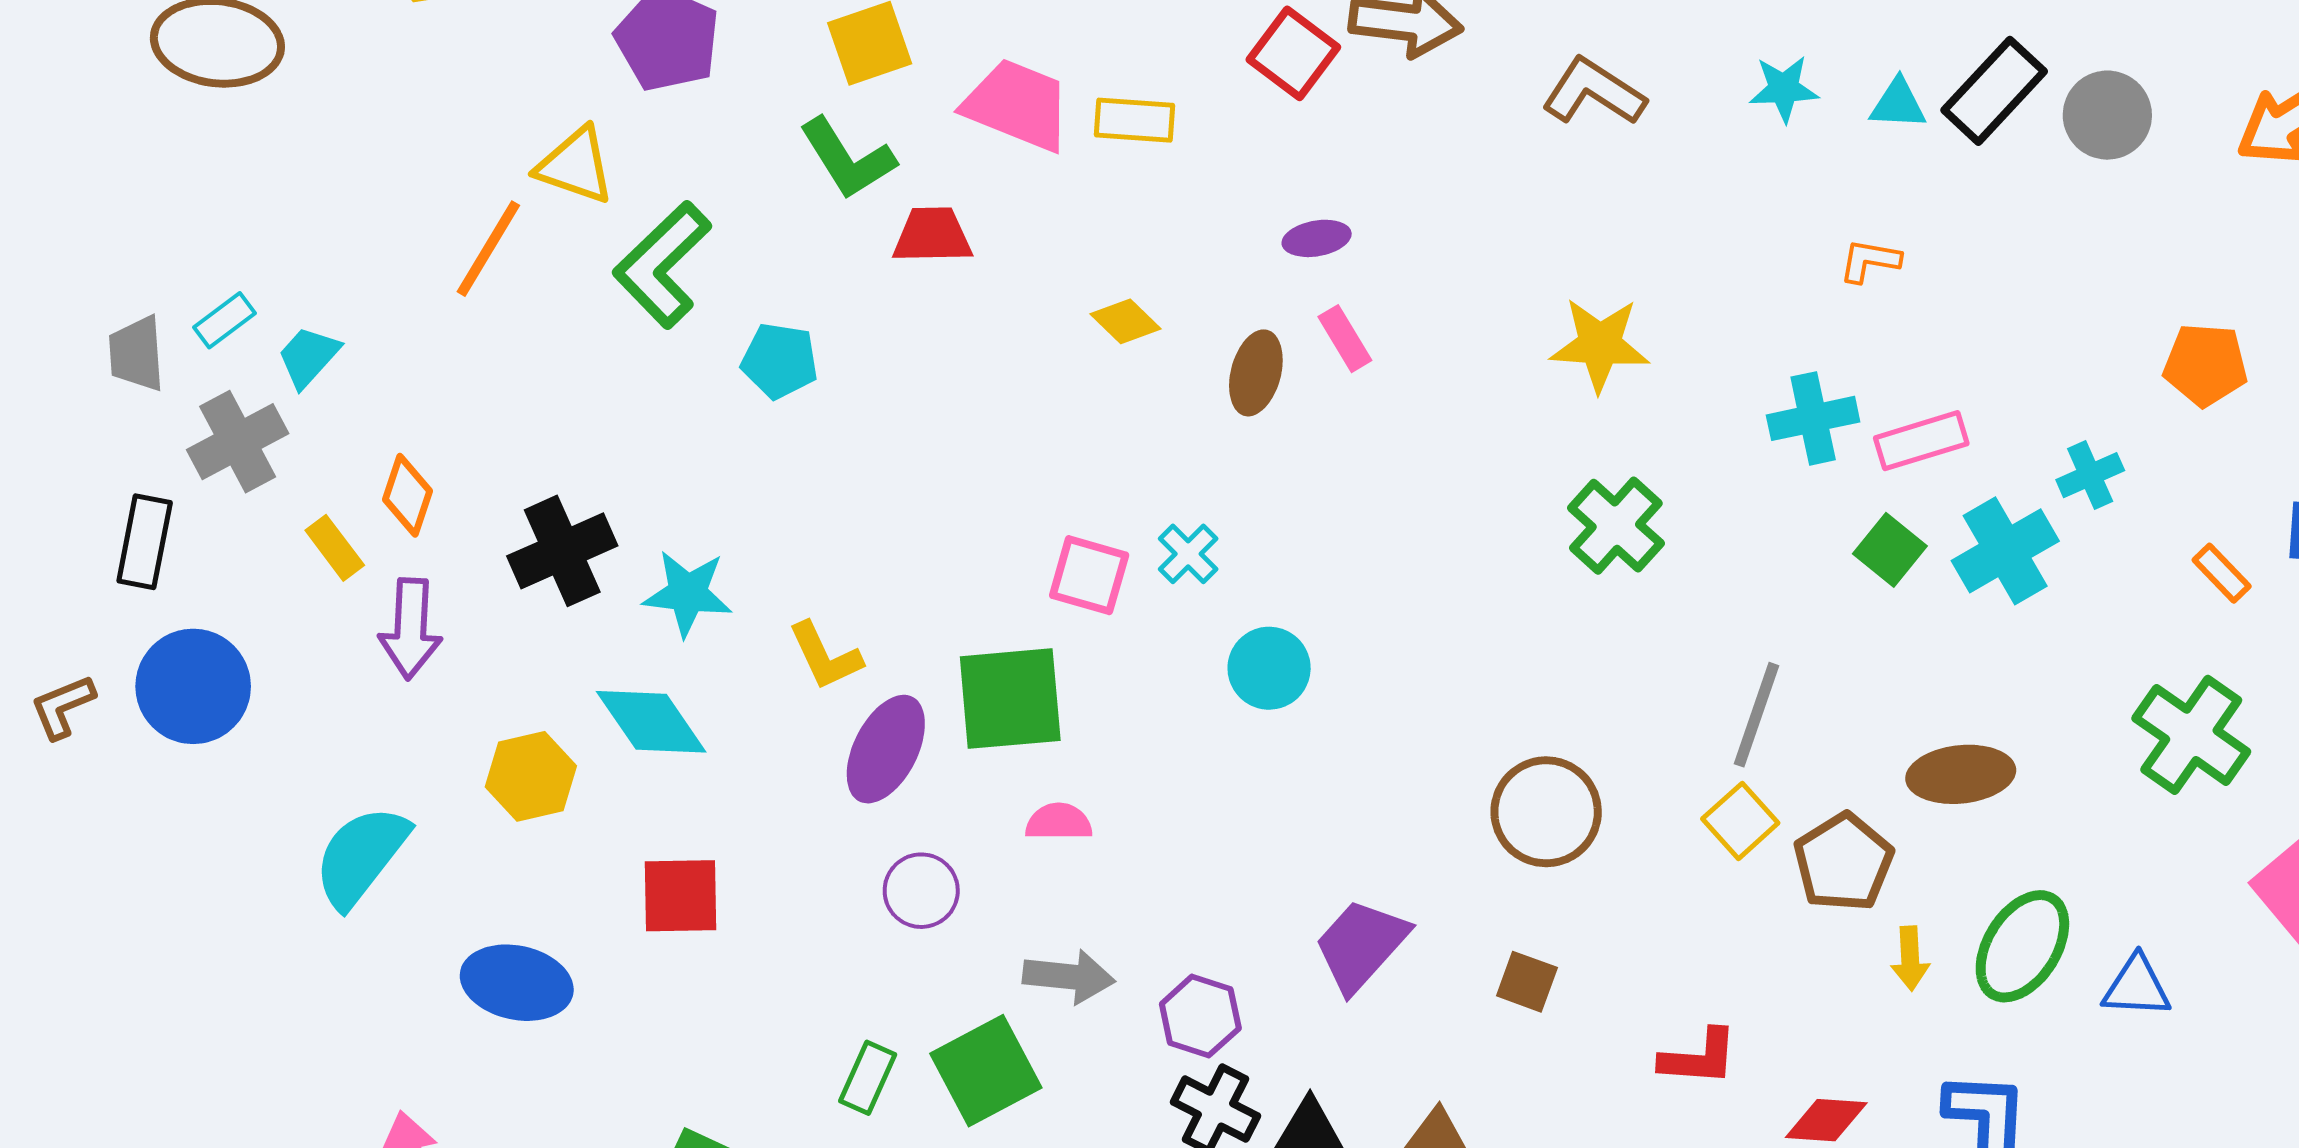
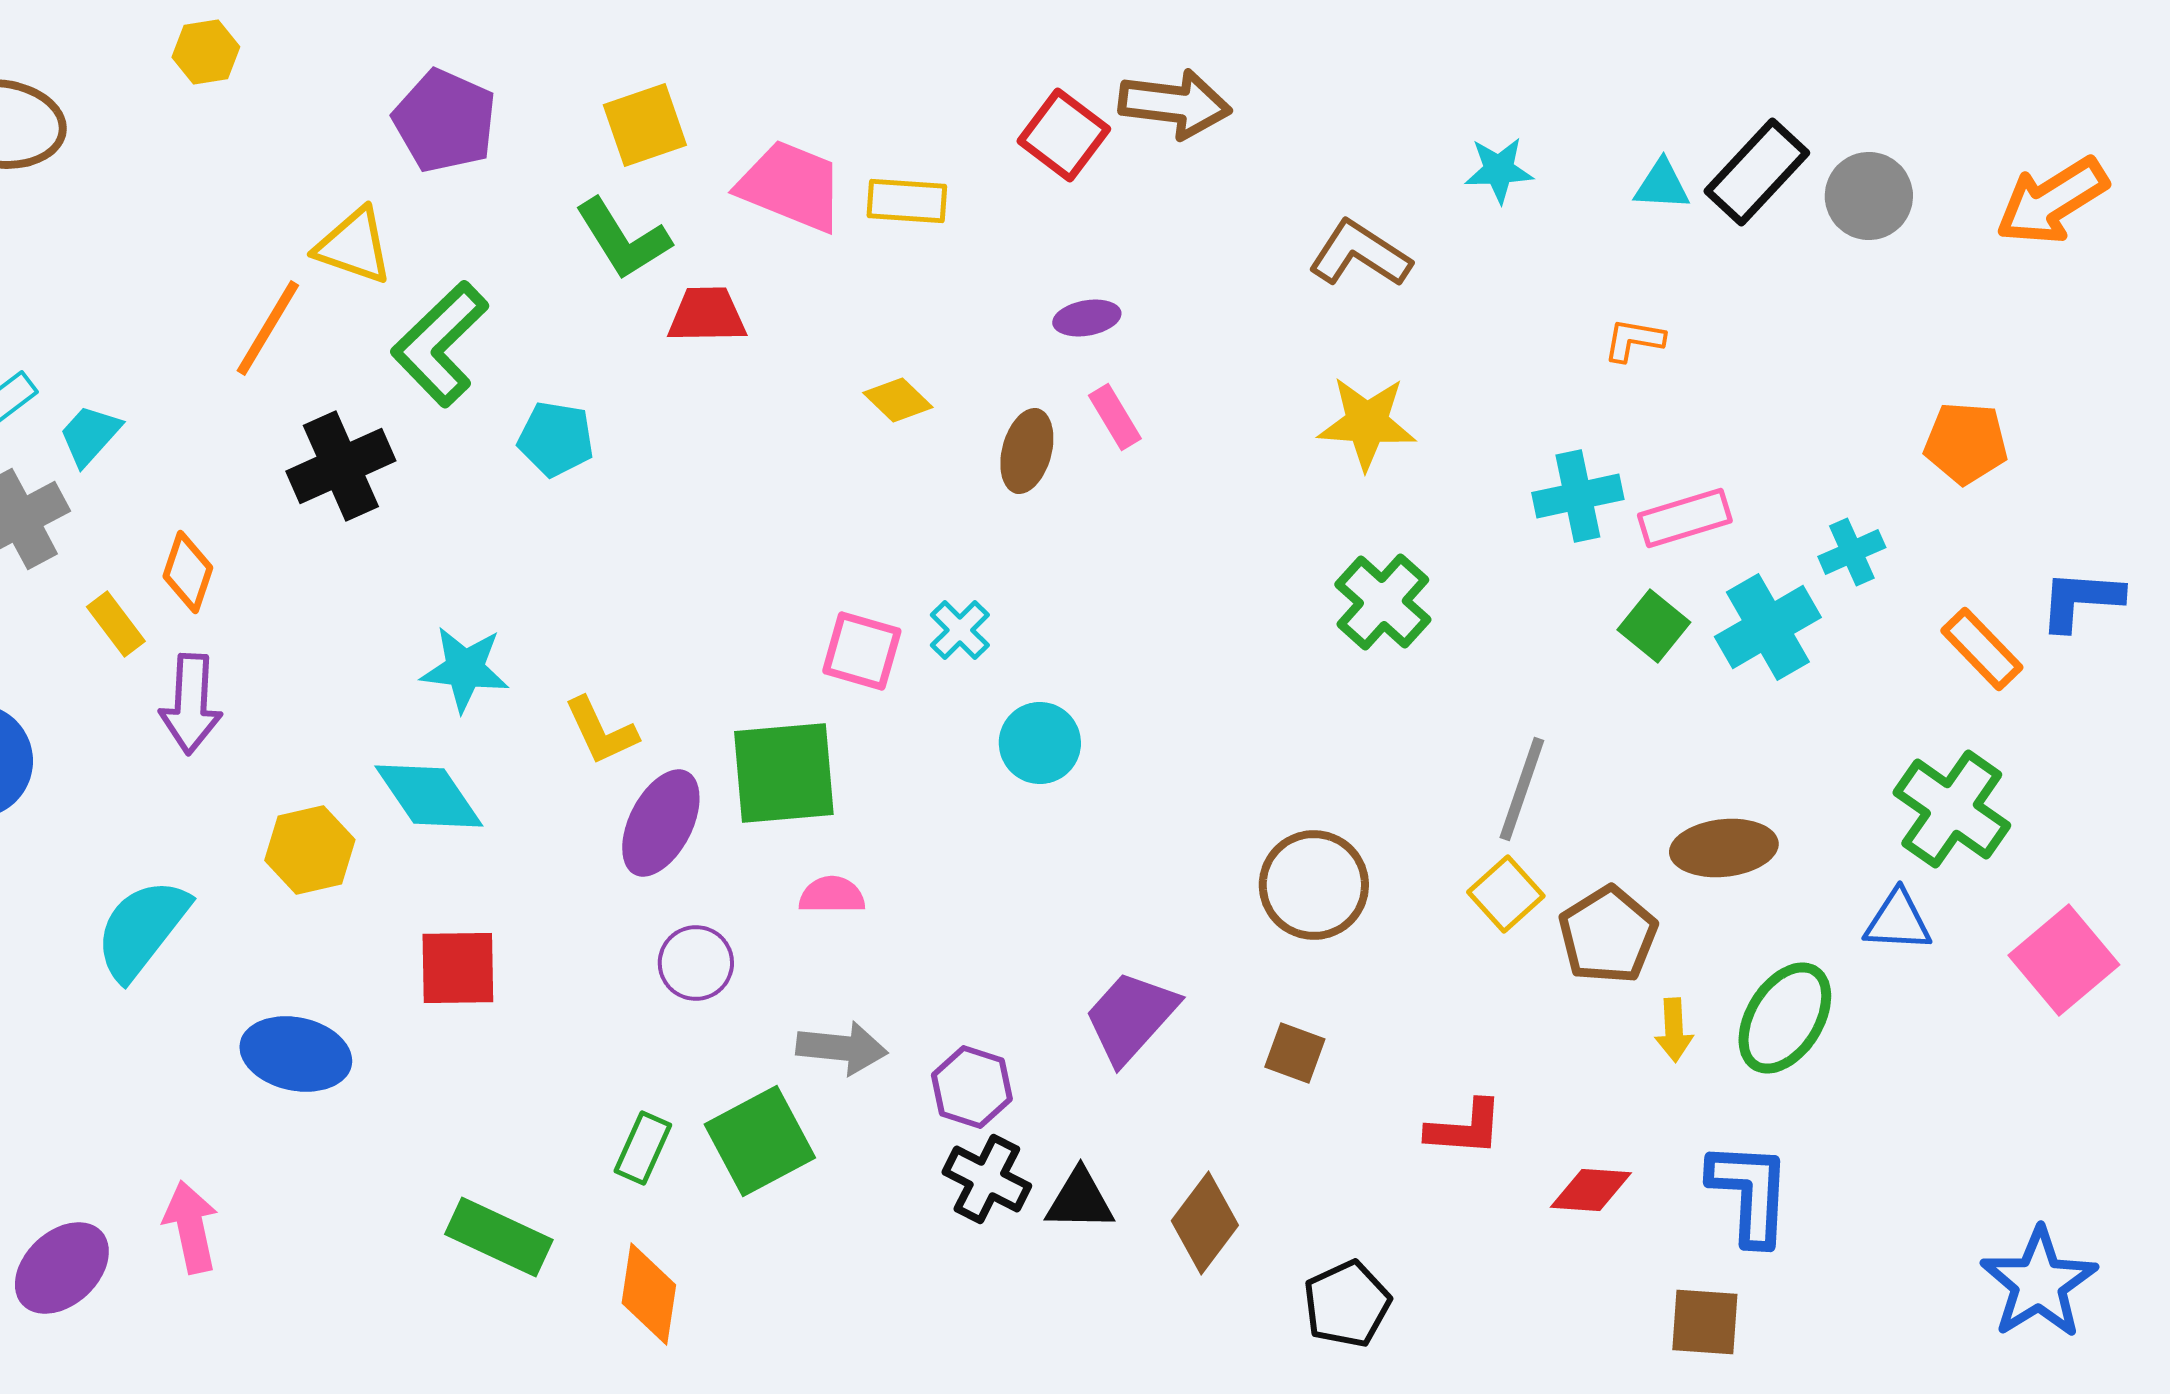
cyan star: (1784, 89) -> (1499, 170), moved
brown L-shape: (1594, 92) -> (1360, 254), moved
black cross: (562, 551) -> (341, 466), moved
orange rectangle: (2222, 573) -> (1982, 649), size x1.4
blue triangle: (2137, 987) -> (1898, 921), moved

